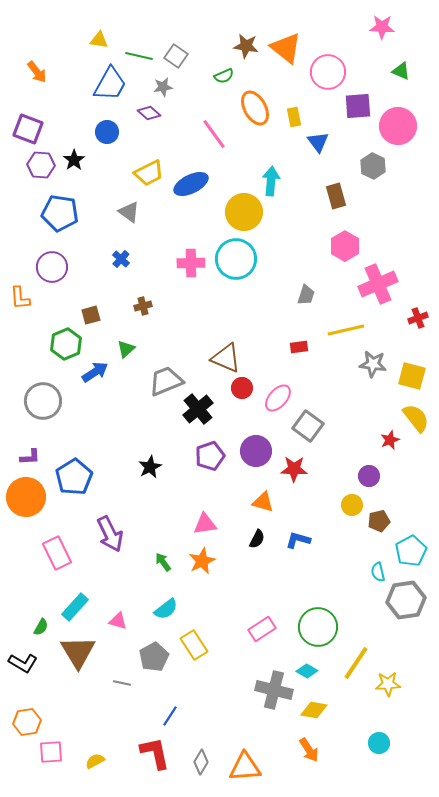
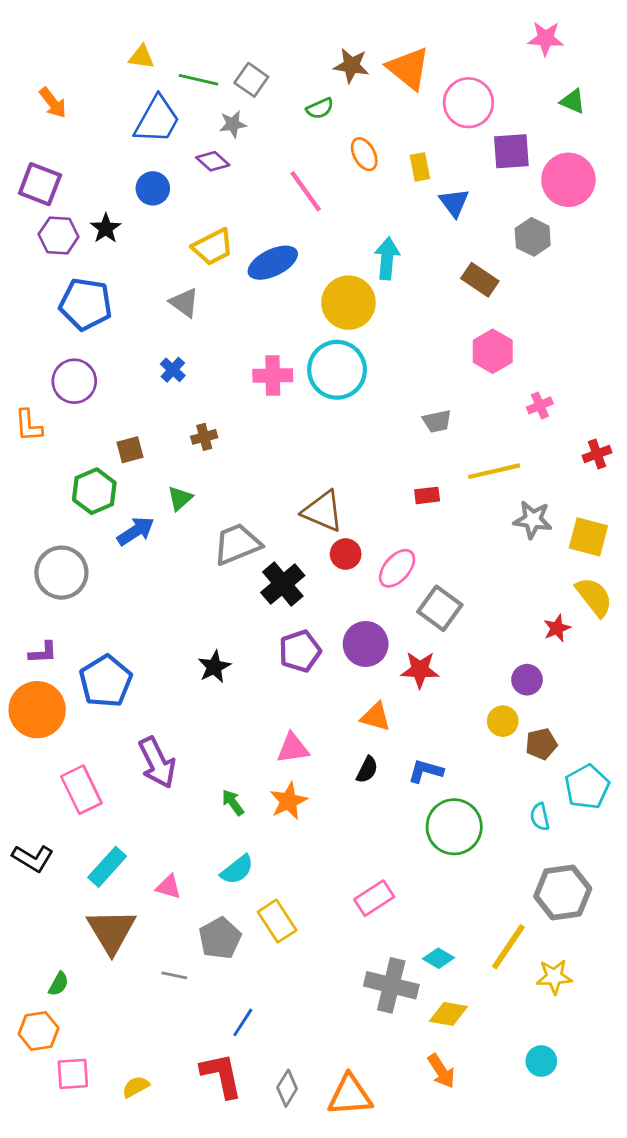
orange ellipse: (255, 108) -> (364, 154), size x0.7
brown rectangle: (336, 196) -> (480, 280), turned -40
pink cross: (378, 284) -> (540, 405), size x0.5
gray trapezoid: (306, 295) -> (437, 421), turned 60
gray hexagon: (406, 600) -> (563, 892), moved
green semicircle: (41, 627) -> (59, 984), moved
green circle: (318, 627) -> (454, 827), moved
black L-shape: (23, 663) -> (33, 858), moved

